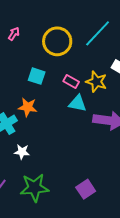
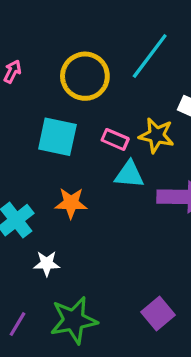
cyan square: (37, 76) -> (57, 137), size x1.4
orange star: (28, 107) -> (71, 203), moved

